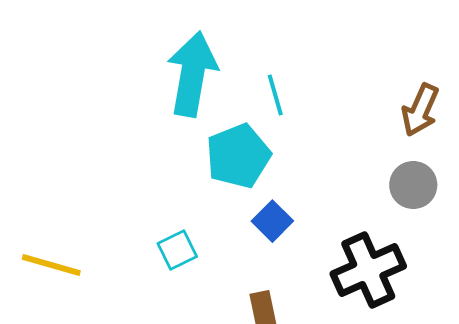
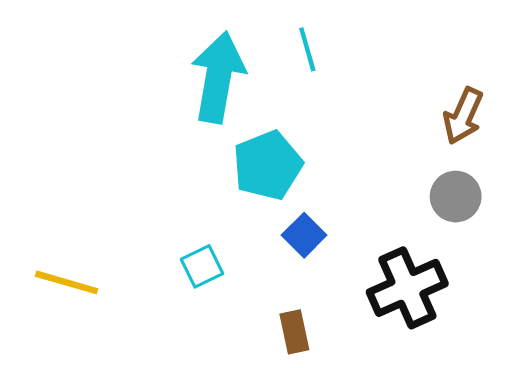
cyan line: (275, 95) -> (307, 49), moved

